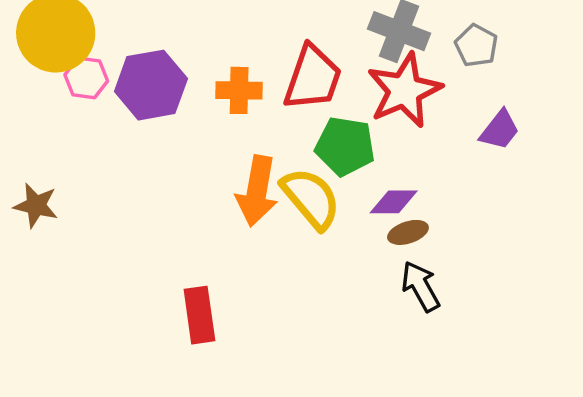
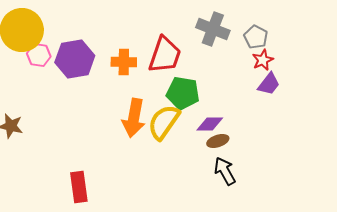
red star: (404, 90) -> (263, 60), moved, size x0.5
yellow semicircle: (311, 198) -> (164, 122), turned -105
red rectangle: (199, 315) -> (79, 187), moved

